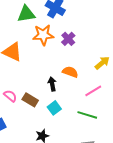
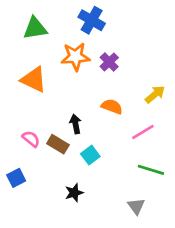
green triangle: (26, 14) -> (35, 28), moved
black arrow: (52, 84) -> (75, 124), moved
green line: (87, 115) -> (151, 170), moved

